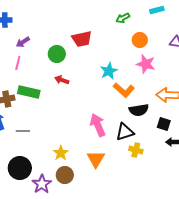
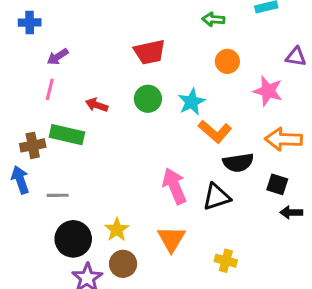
green arrow: (123, 18) -> (213, 19), turned 32
orange circle: (140, 40) -> (227, 61), moved
green circle: (57, 54) -> (148, 99), moved
pink star: (146, 64) -> (268, 91), moved
red arrow: (62, 80) -> (97, 105), moved
yellow cross: (136, 150) -> (226, 261), moved
black circle: (20, 168) -> (73, 239), moved

